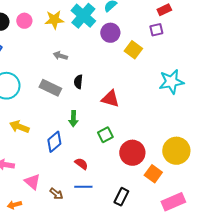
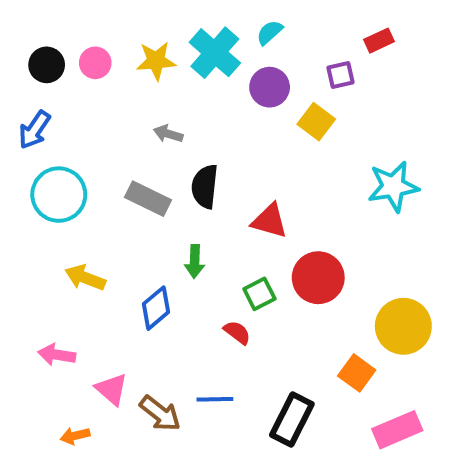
purple square: (156, 30) -> (341, 75), moved
black semicircle: (78, 82) -> (205, 186), size x1.5
red circle: (132, 153) -> (318, 278), moved
red semicircle: (81, 164) -> (237, 332), moved
brown arrow: (56, 194) -> (160, 413), size x1.5
black rectangle: (121, 197) -> (292, 420), size x1.4

